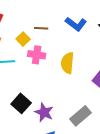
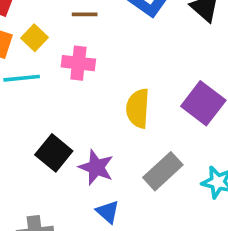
yellow square: (23, 39) -> (35, 38), moved
yellow semicircle: (67, 63) -> (138, 108), moved

